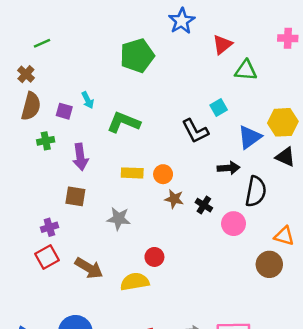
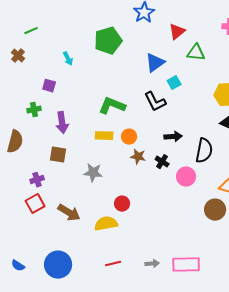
cyan arrow: (88, 100) -> (68, 59), moved
brown semicircle: (31, 106) -> (15, 142), moved
green L-shape: (124, 122) -> (112, 106), moved
blue triangle: (250, 137) -> (155, 63), moved
black arrow: (229, 168) -> (173, 137), moved

